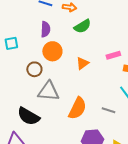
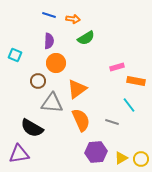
cyan square: (11, 43) -> (15, 55), turned 32
orange triangle: (82, 63) -> (77, 89), moved, size x1.5
orange semicircle: (77, 108) -> (81, 120), turned -50

